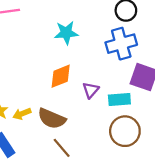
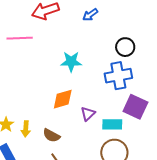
yellow arrow: (22, 114) -> (26, 129), turned -70
brown semicircle: (52, 119) -> (51, 135), size x0.7

